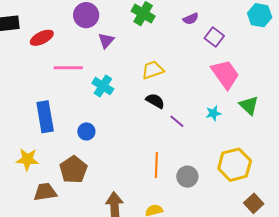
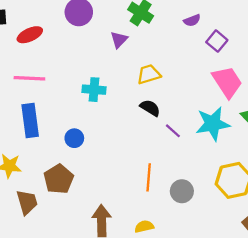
purple triangle: (106, 41) -> (119, 40), moved
pink line: (68, 68) -> (29, 78), moved
cyan cross: (103, 86) -> (94, 90), turned -30
cyan star: (213, 113) -> (213, 124), size x2.0
brown trapezoid: (45, 192) -> (27, 202), turned 80

